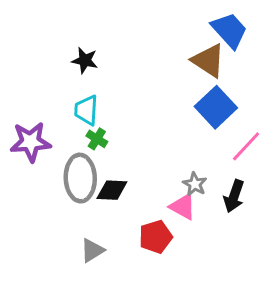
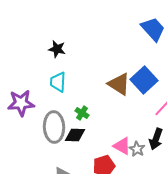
brown triangle: (208, 60) -> (119, 84), moved
green cross: (97, 139) -> (82, 113), moved
gray star: (195, 184) -> (137, 149), moved

